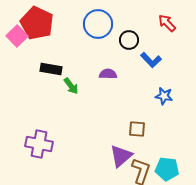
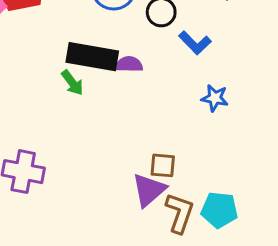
black rectangle: (51, 69) -> (92, 57), moved, size x1.5
brown square: (137, 129) -> (163, 165), moved

